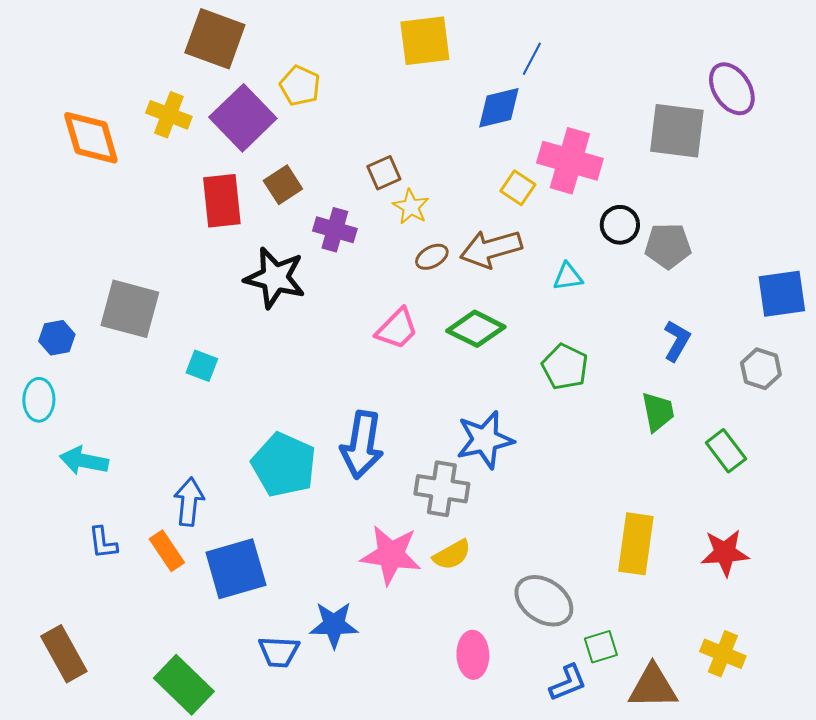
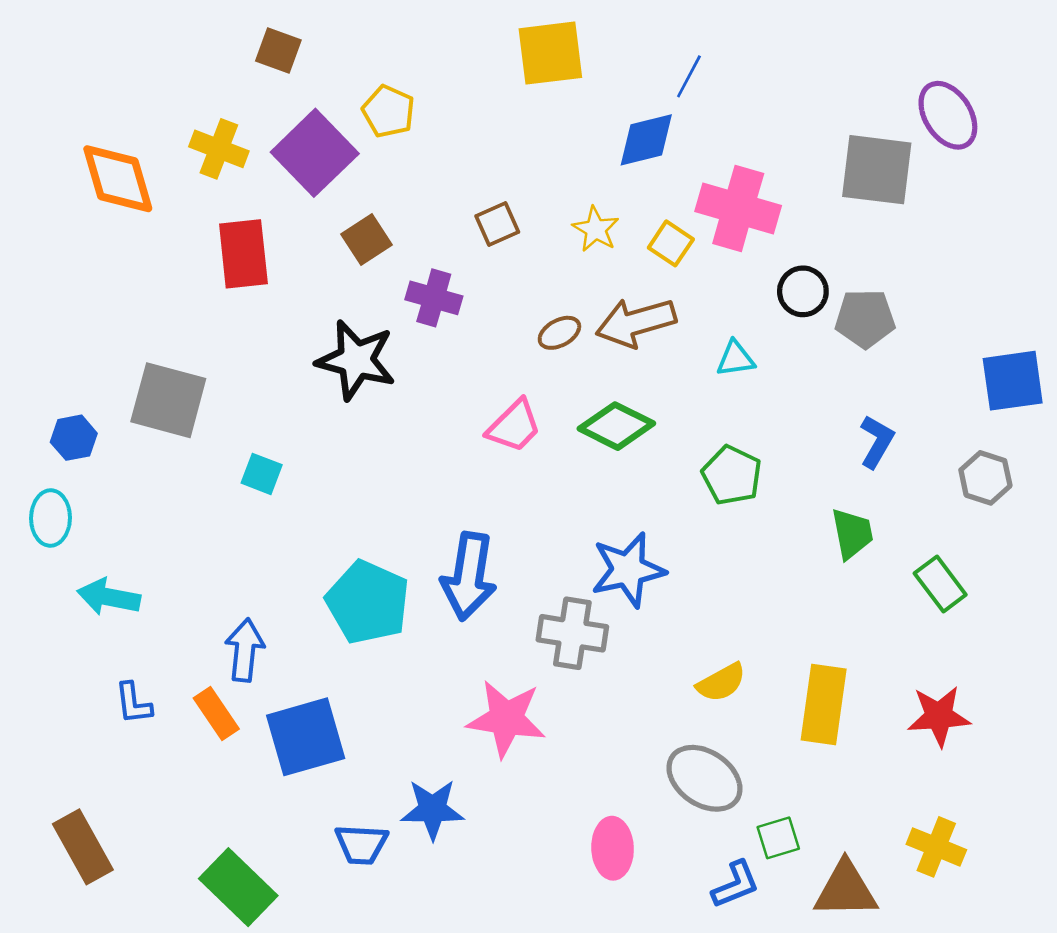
brown square: (215, 39) -> (278, 51), size x0.6
red rectangle: (222, 201) -> (243, 254), moved
yellow star: (411, 207) -> (596, 229), moved
yellow semicircle: (452, 555) -> (721, 682), moved

